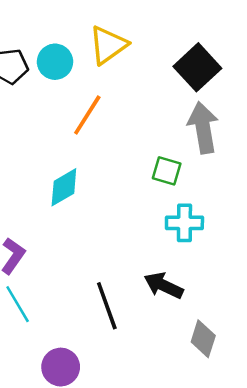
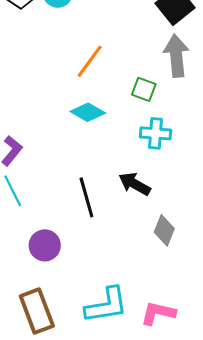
orange line: (87, 115) -> (90, 61), moved
cyan diamond: (64, 187) -> (88, 112), moved, turned 56

